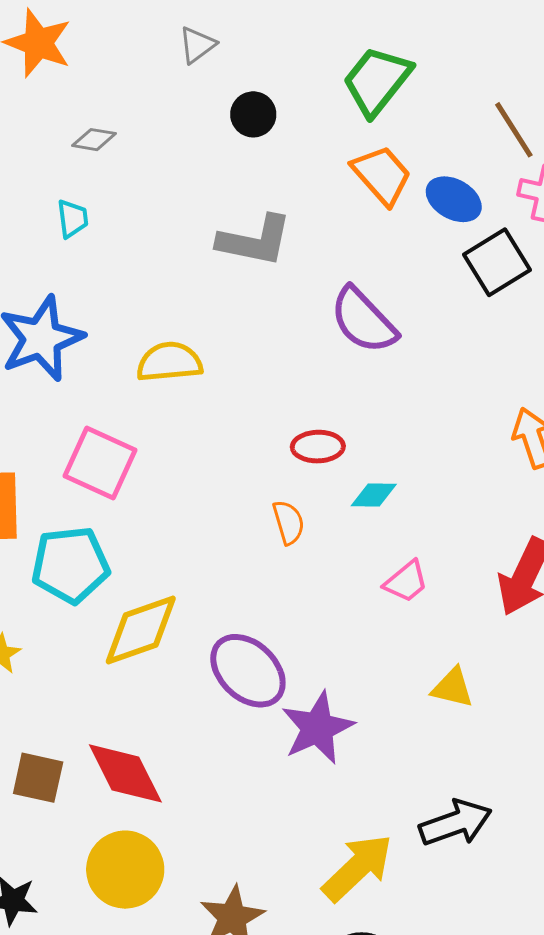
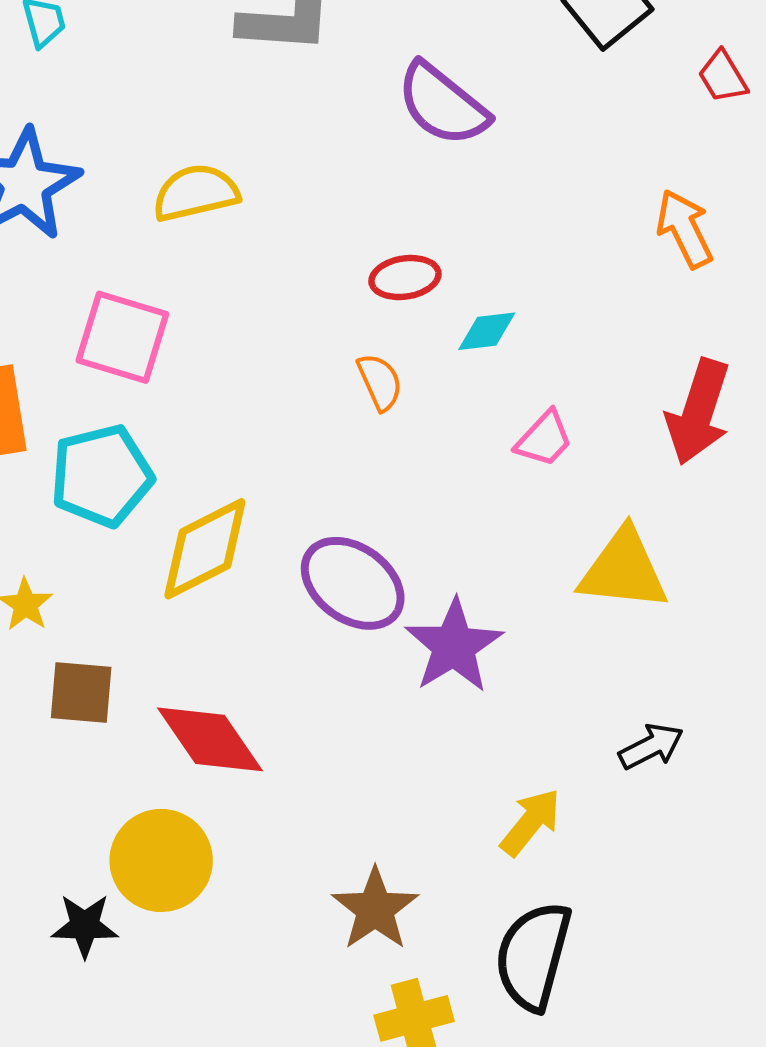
yellow triangle: (452, 688) -> (623, 570), size x1.6
brown square: (38, 778) -> (81, 692), moved
black arrow: (456, 823) -> (651, 746), size x0.7
yellow arrow: (357, 868) -> (531, 822), size x0.7
yellow circle: (125, 870) -> (161, 860), moved

